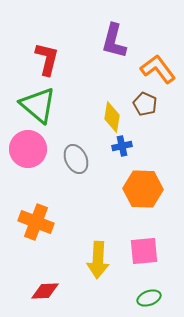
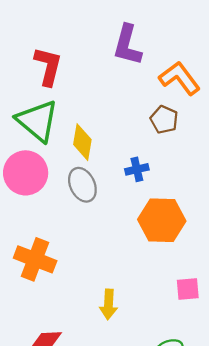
yellow diamond: (112, 117) -> (82, 142), moved
pink square: (144, 251) -> (188, 289), moved, size x0.7
yellow arrow: (98, 260) -> (108, 304), size x0.7

